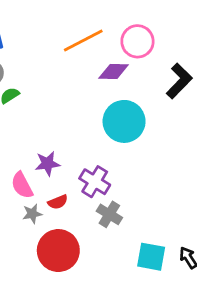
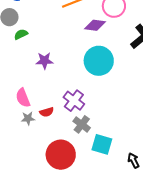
purple star: (47, 164) -> (44, 61), moved
red circle: (58, 251) -> (61, 155), moved
cyan square: (151, 257) -> (102, 144), moved

